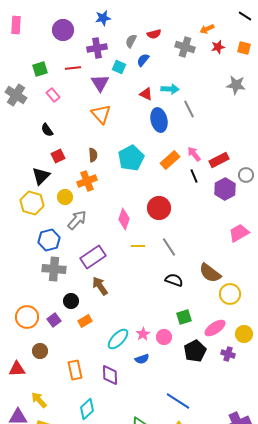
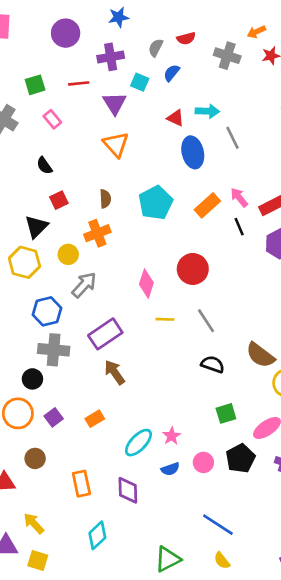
black circle: (71, 301) -> (32, 379), moved
pink circle: (164, 337) -> (203, 462), moved

